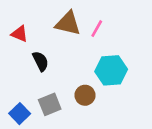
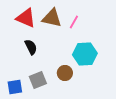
red triangle: (20, 34) -> (26, 18), moved, size x1.5
blue square: (20, 114) -> (15, 87), turned 35

